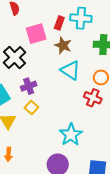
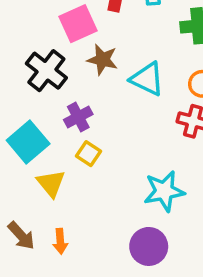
brown star: (63, 45) -> (102, 60), moved
cyan star: (71, 135) -> (164, 191), turned 30

